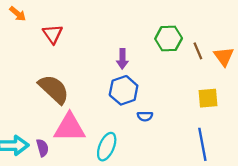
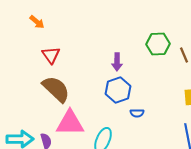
orange arrow: (18, 14) -> (37, 22), moved
red triangle: (53, 34) -> (51, 55), moved

